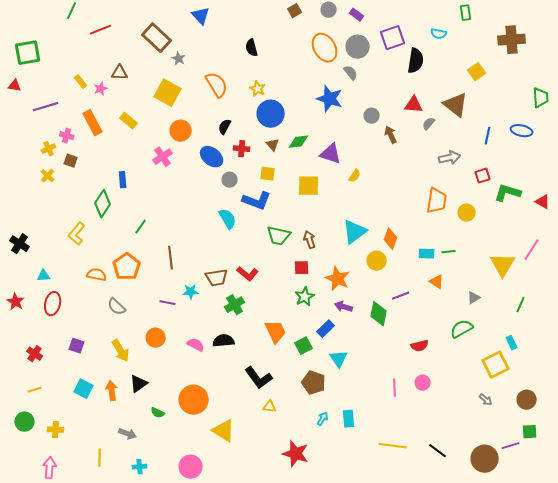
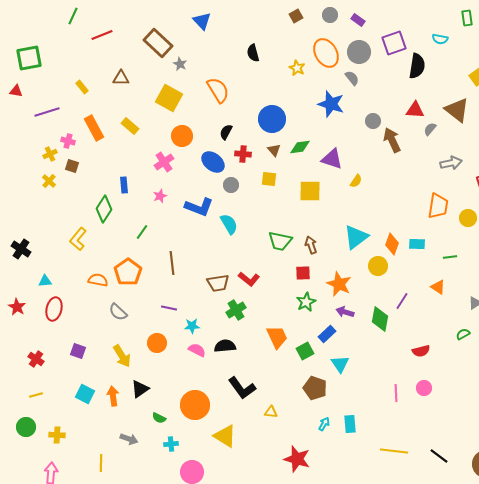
pink star: (101, 89) -> (160, 196), moved
yellow star: (258, 89) -> (297, 68), moved
brown arrow: (391, 135) -> (392, 140), size x1.4
blue L-shape: (257, 201) -> (199, 207), moved
cyan rectangle: (427, 254) -> (417, 244), moved
cyan star: (191, 292) -> (192, 326), moved
purple line: (401, 296) -> (402, 301), turned -36
green semicircle: (462, 329) -> (463, 334), size x0.6
black L-shape: (259, 378) -> (242, 388), moved
cyan cross: (140, 467) -> (171, 444), moved

